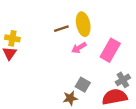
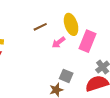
yellow ellipse: (83, 24) -> (71, 24), moved

